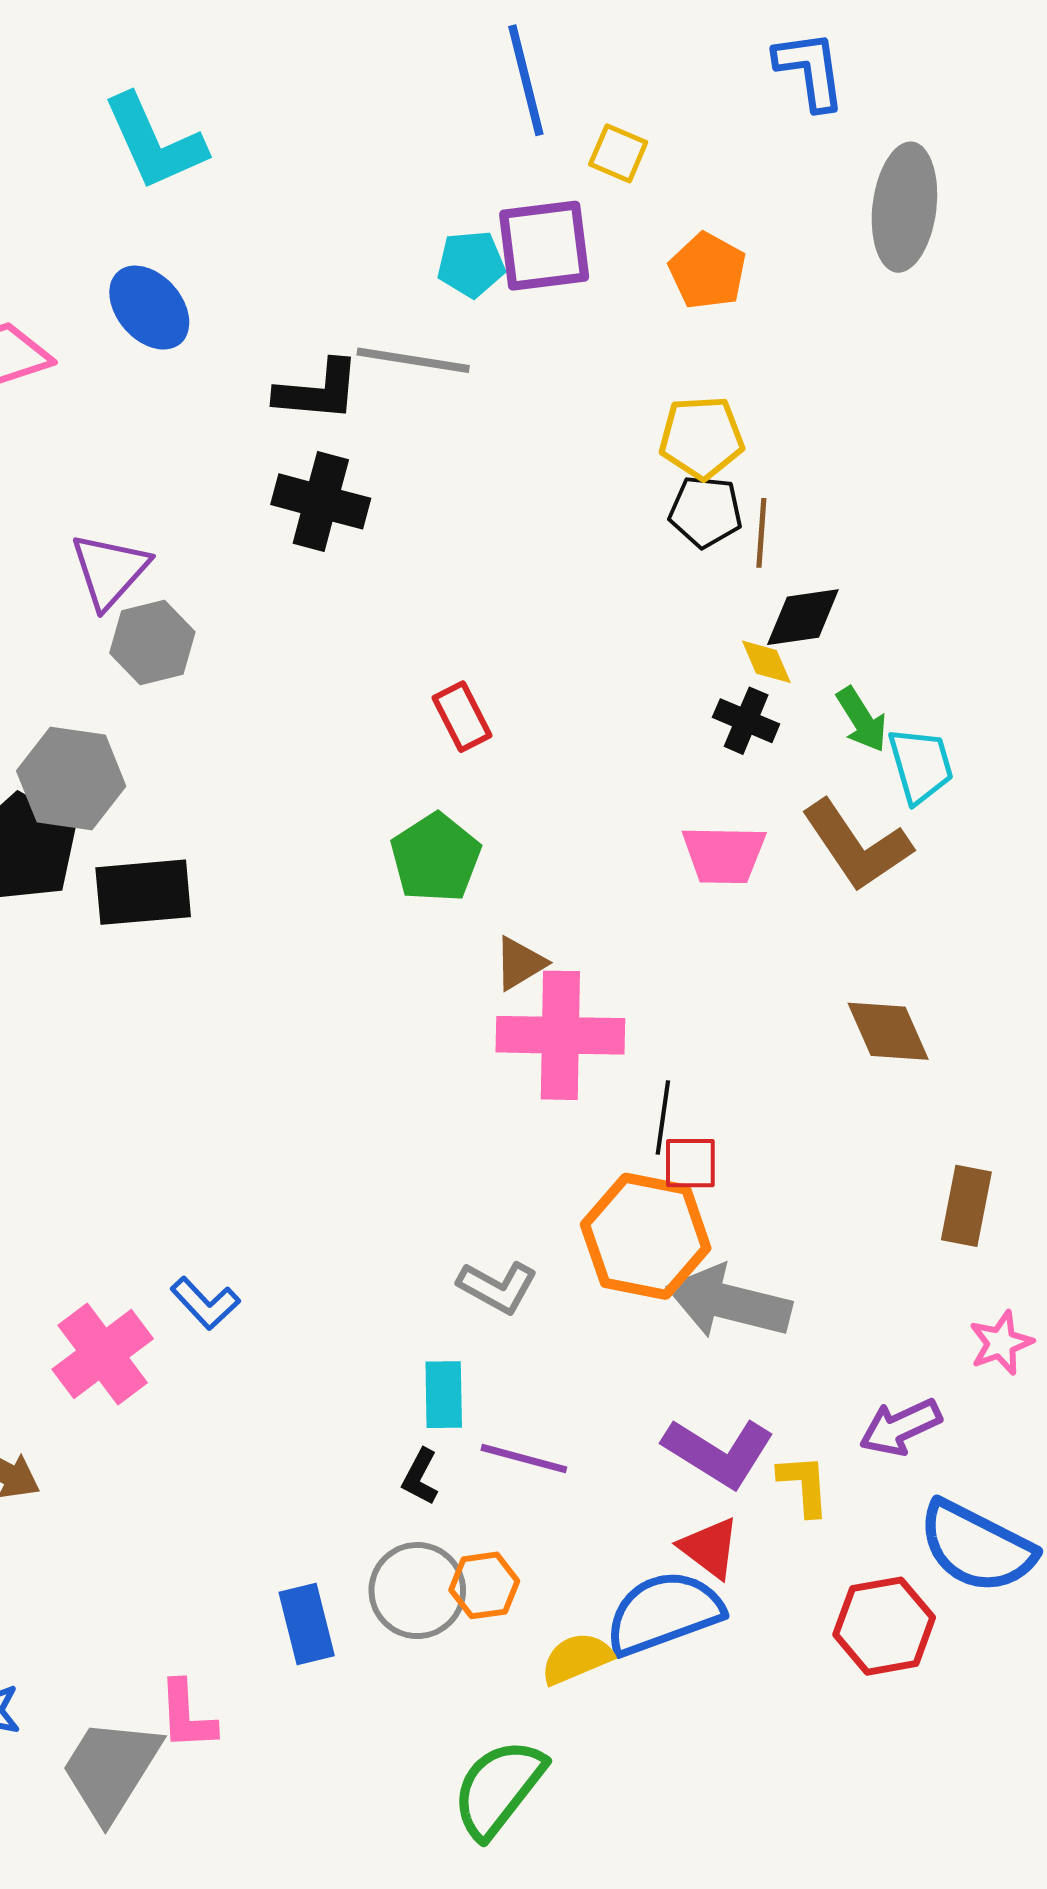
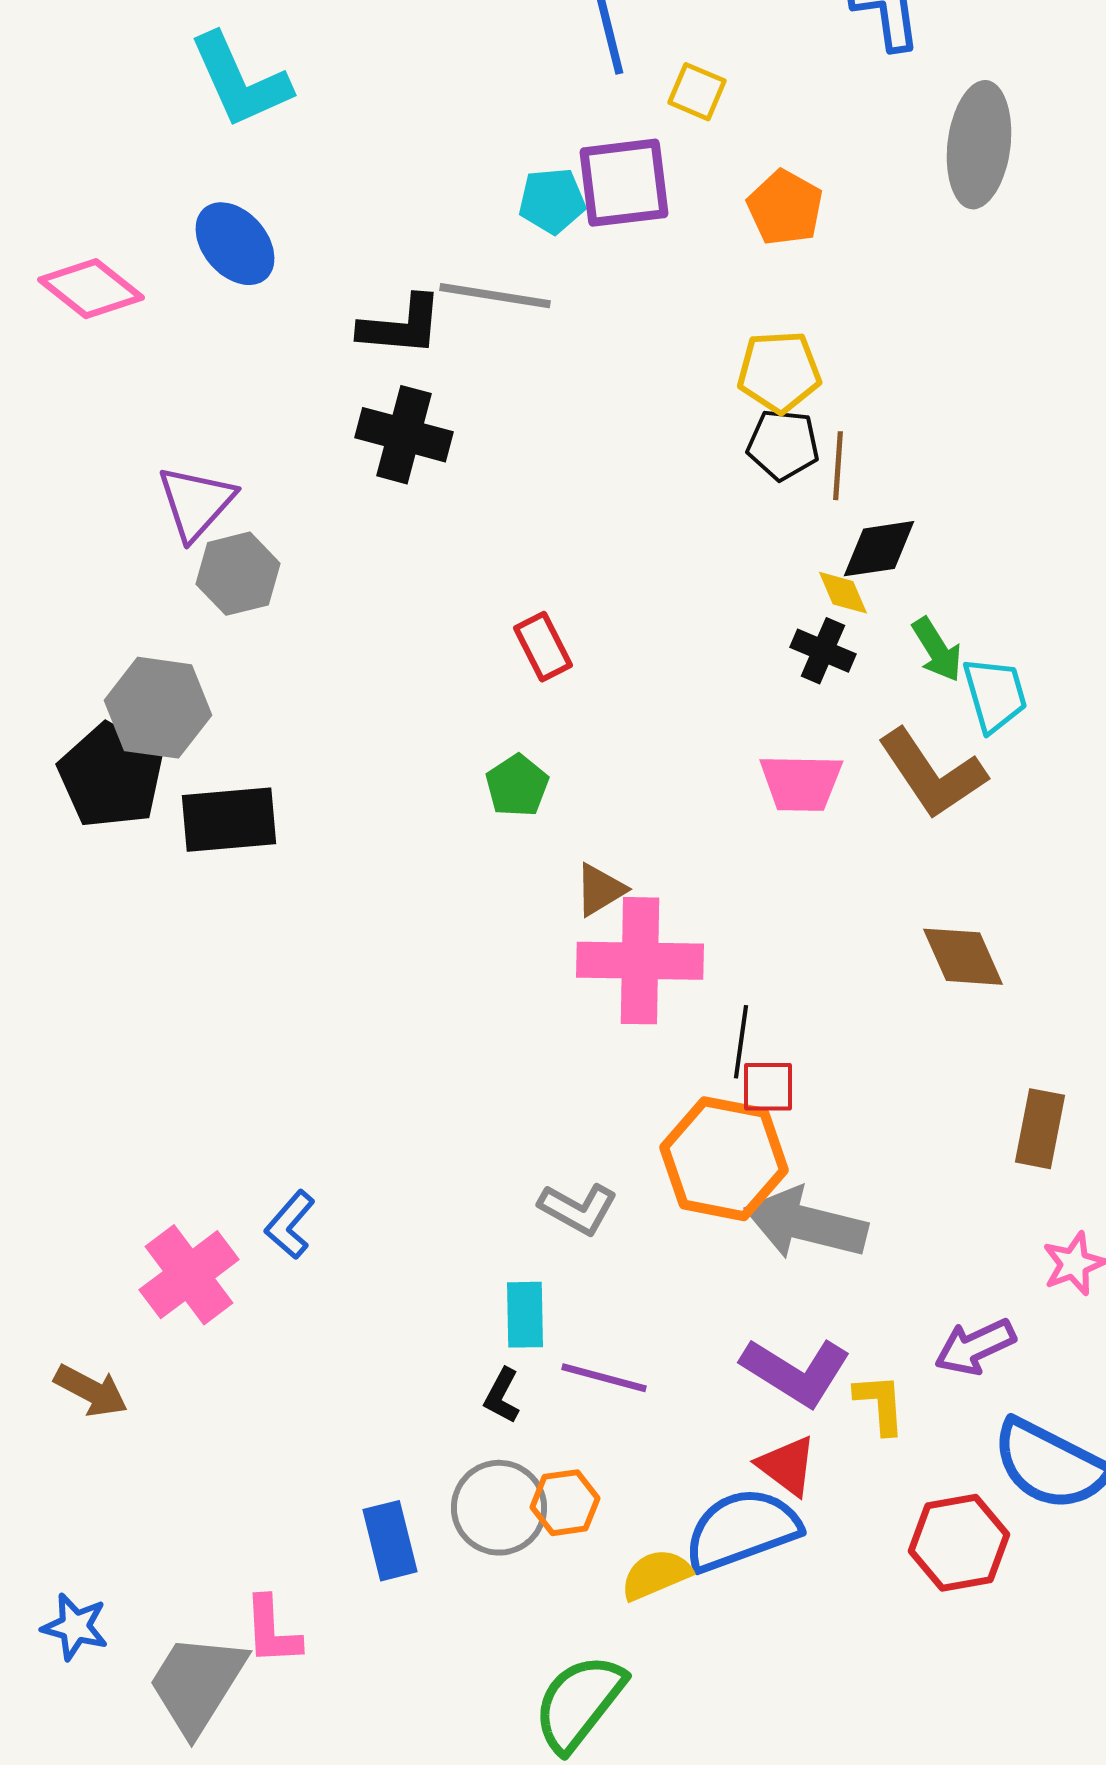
green pentagon: (436, 858) -> (517, 786), size x0.7
blue L-shape: (205, 1303) -> (290, 1225), turned 84

